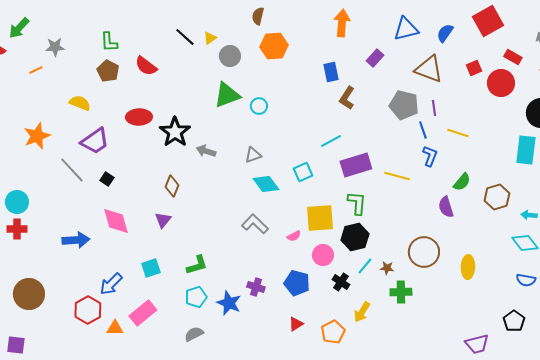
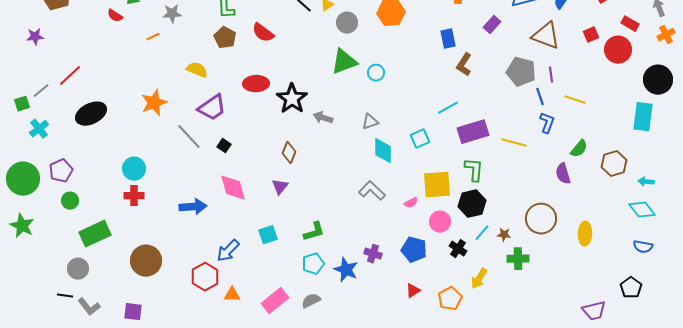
cyan diamond: (266, 184) -> (383, 151), turned 36
pink rectangle: (143, 313) -> (275, 301), moved

